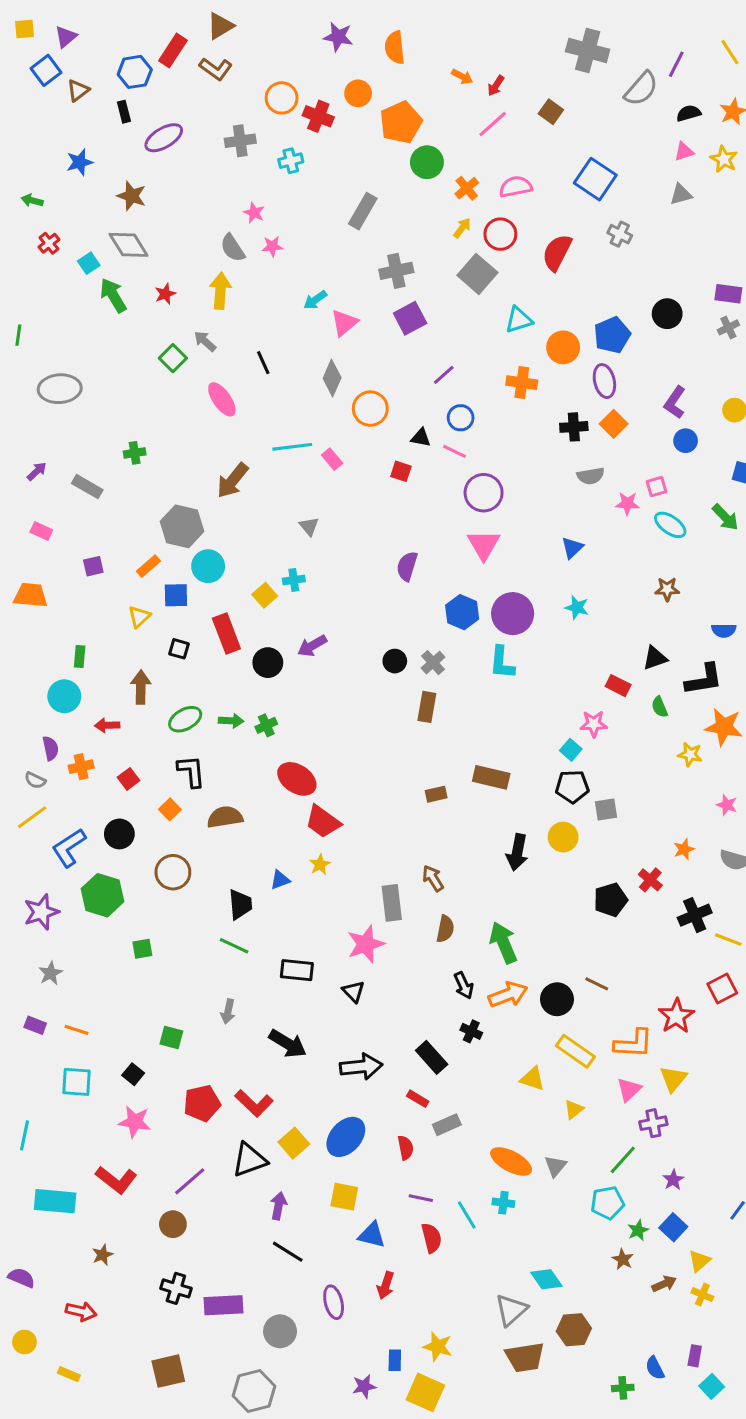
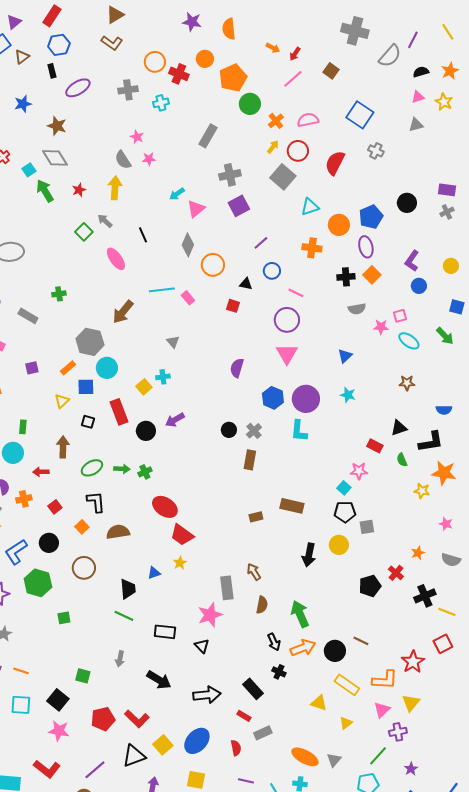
red rectangle: (173, 51) -> (52, 16), moved
pink line: (454, 451) -> (296, 293), moved
black square: (133, 1074) -> (58, 700), size x1.5

